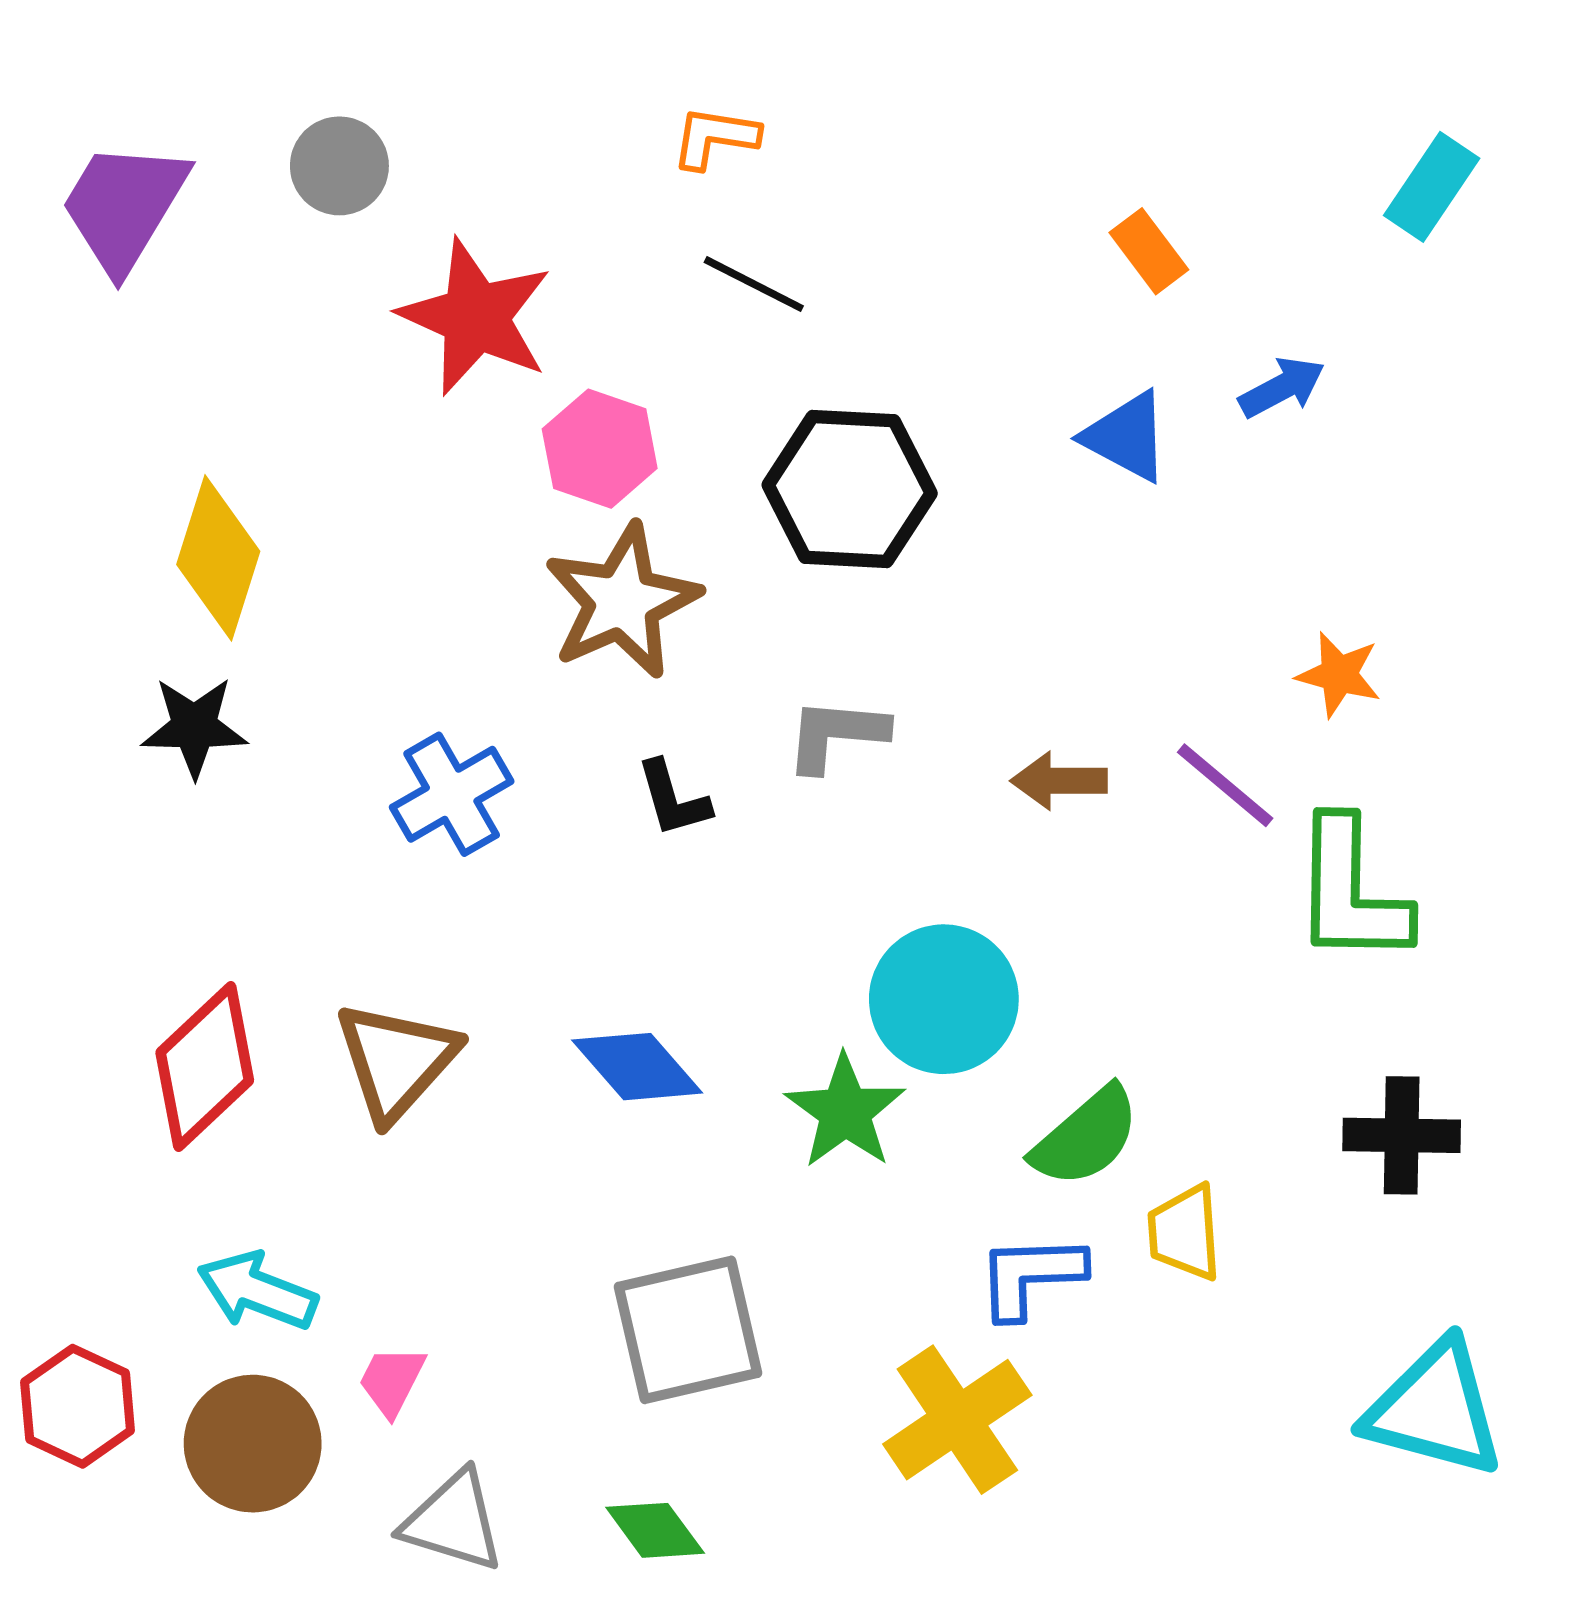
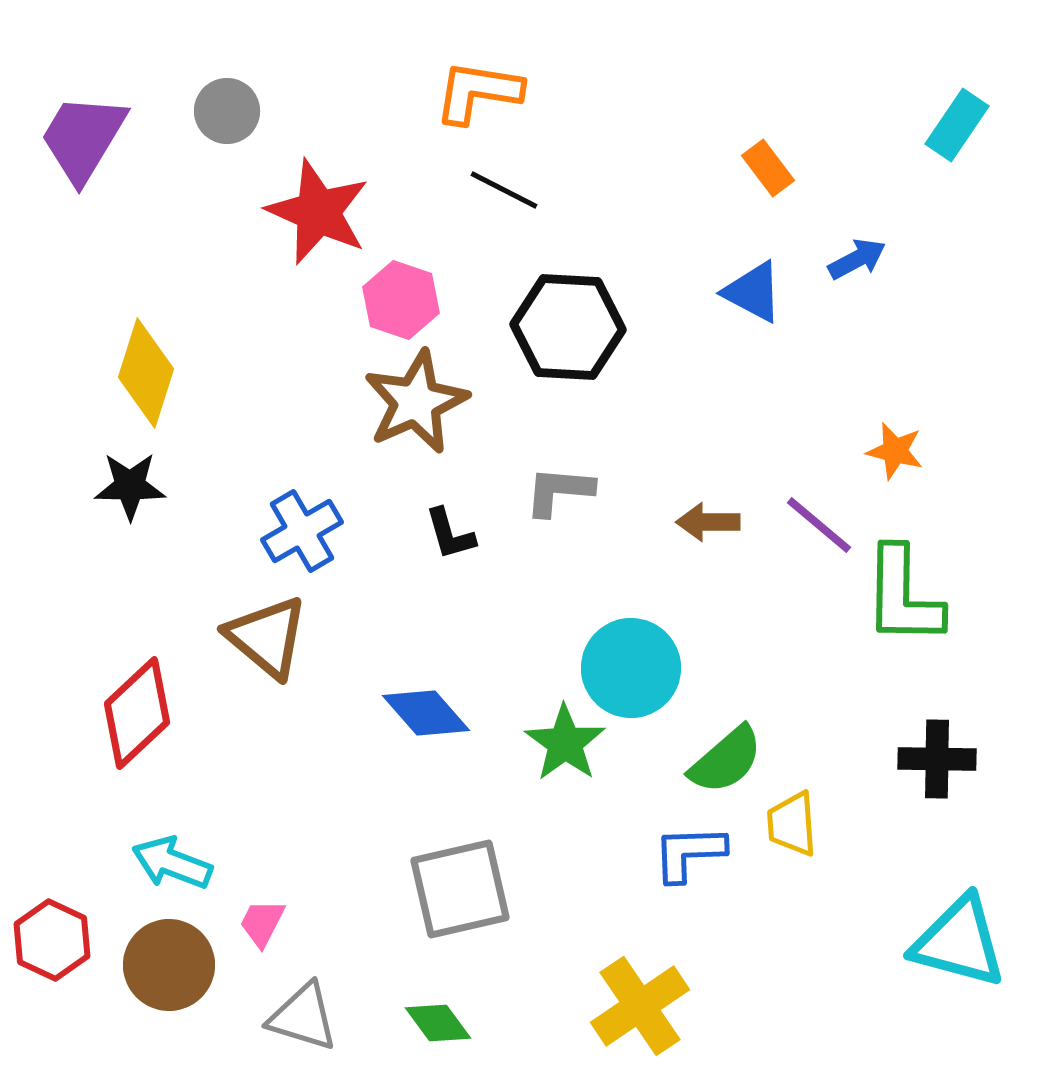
orange L-shape: (715, 137) -> (478, 92), size x1.5
brown triangle: (396, 1061) -> (267, 637), moved, turned -32
yellow cross: (957, 1420) -> (640, 1006), moved

